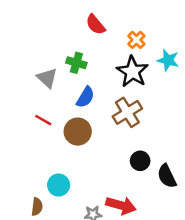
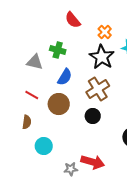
gray triangle: (47, 78) -> (35, 62), turned -30
black circle: (140, 161) -> (93, 116), moved
brown semicircle: (37, 207) -> (27, 122), moved

